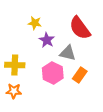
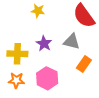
purple star: (47, 40) -> (44, 44), moved
pink hexagon: (53, 73) -> (47, 78), moved

